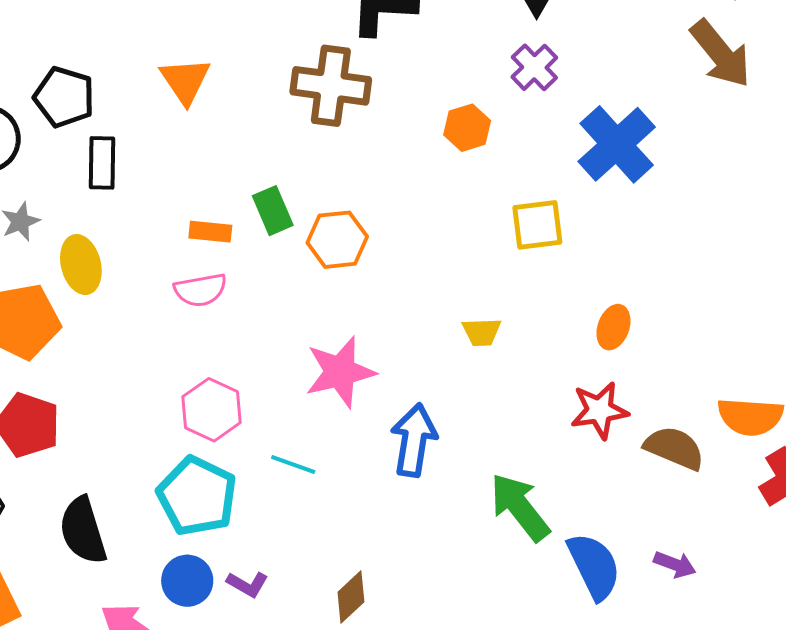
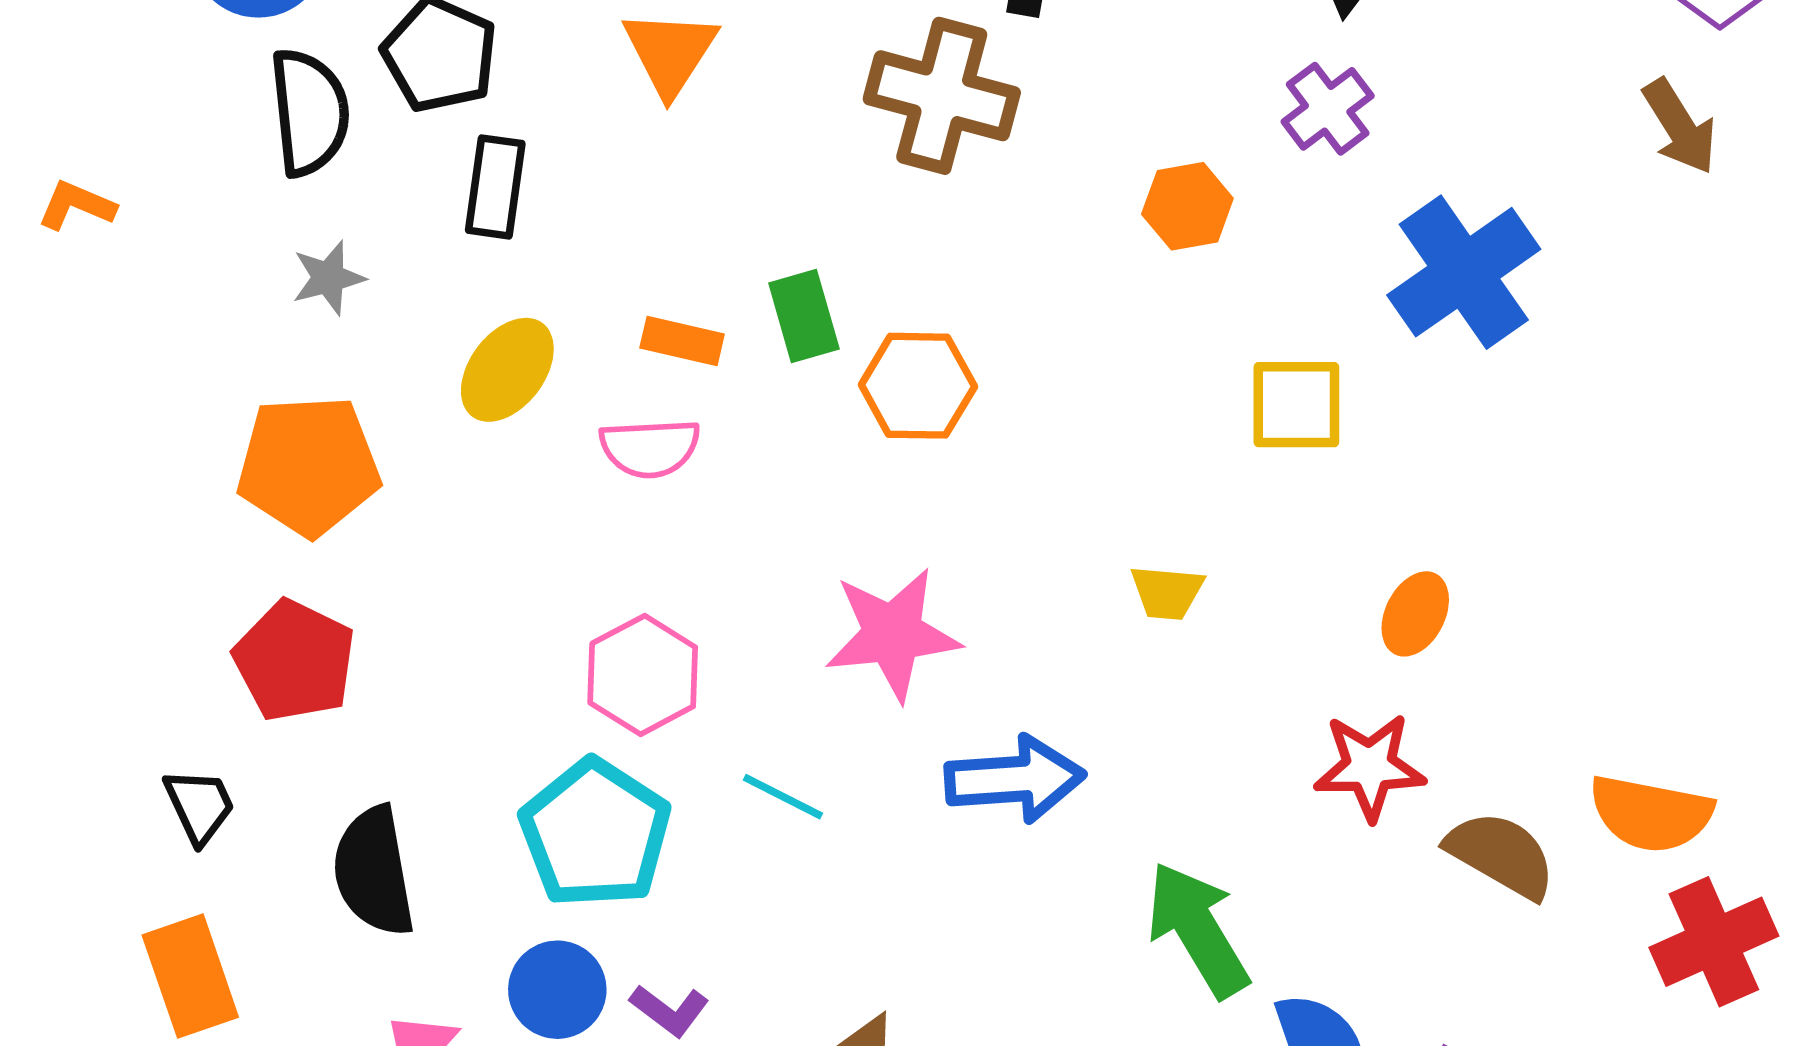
brown arrow: (721, 54) -> (1680, 127), size x0.7
yellow ellipse: (81, 265) -> (507, 370), moved, turned 44
blue arrow: (414, 440) -> (1015, 779), turned 70

